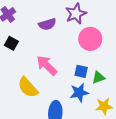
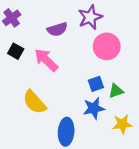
pink arrow: (47, 65) -> (46, 60), moved
blue square: (81, 71) -> (96, 84), turned -32

